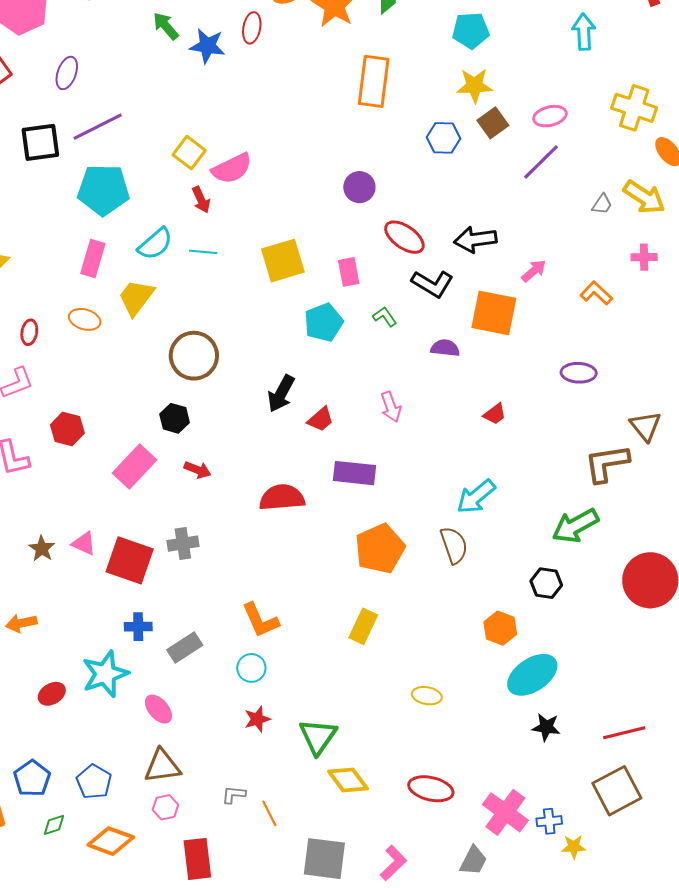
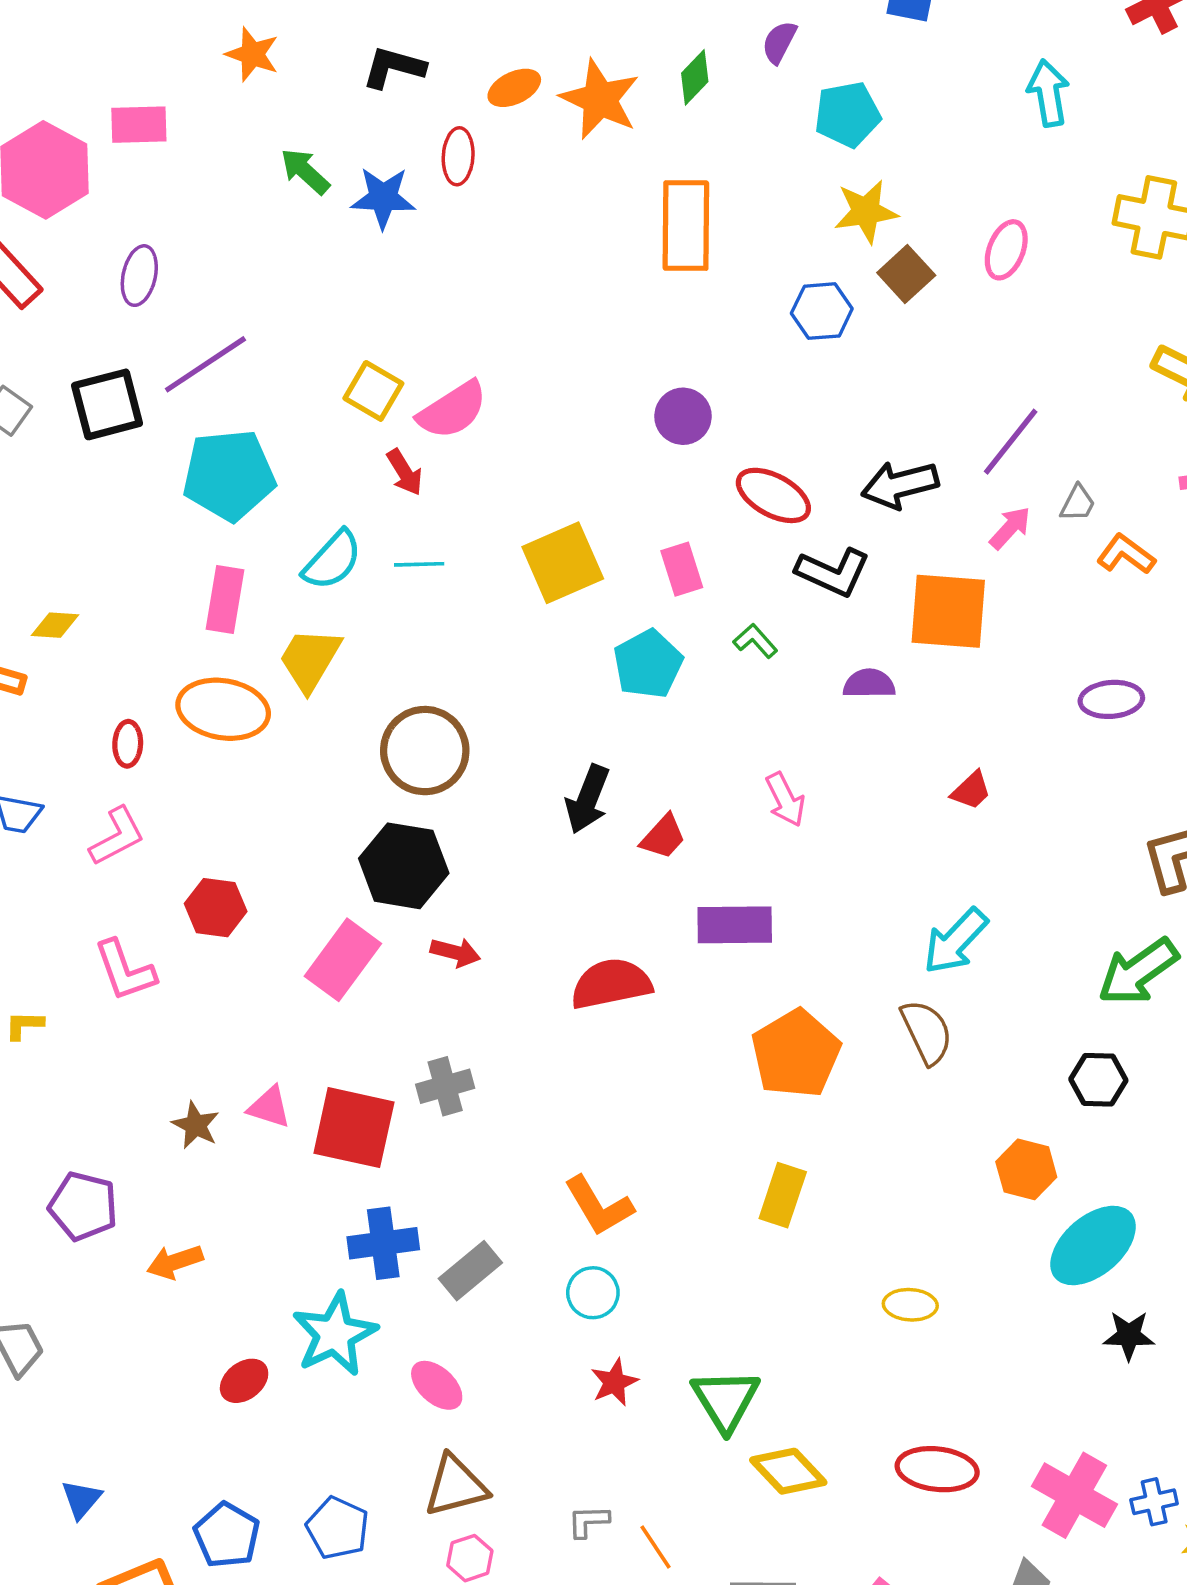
pink ellipse: (550, 116) -> (1006, 250), turned -48
purple line: (541, 162) -> (1011, 442), moved
gray trapezoid: (602, 204) -> (1078, 503), moved
orange ellipse: (85, 319) -> (223, 709), size x1.6
black hexagon: (175, 418) -> (404, 866), size x1.6
blue cross: (138, 627) -> (383, 1243), size x1.4

